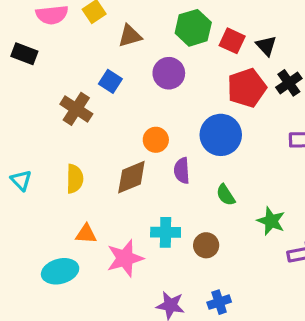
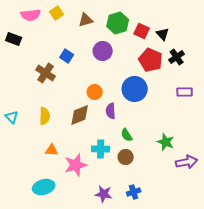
brown triangle: (130, 36) -> (86, 20), moved
red pentagon: (247, 88) -> (151, 60), turned -30
green semicircle: (226, 195) -> (127, 135), moved
cyan ellipse: (60, 271) -> (44, 187), moved

